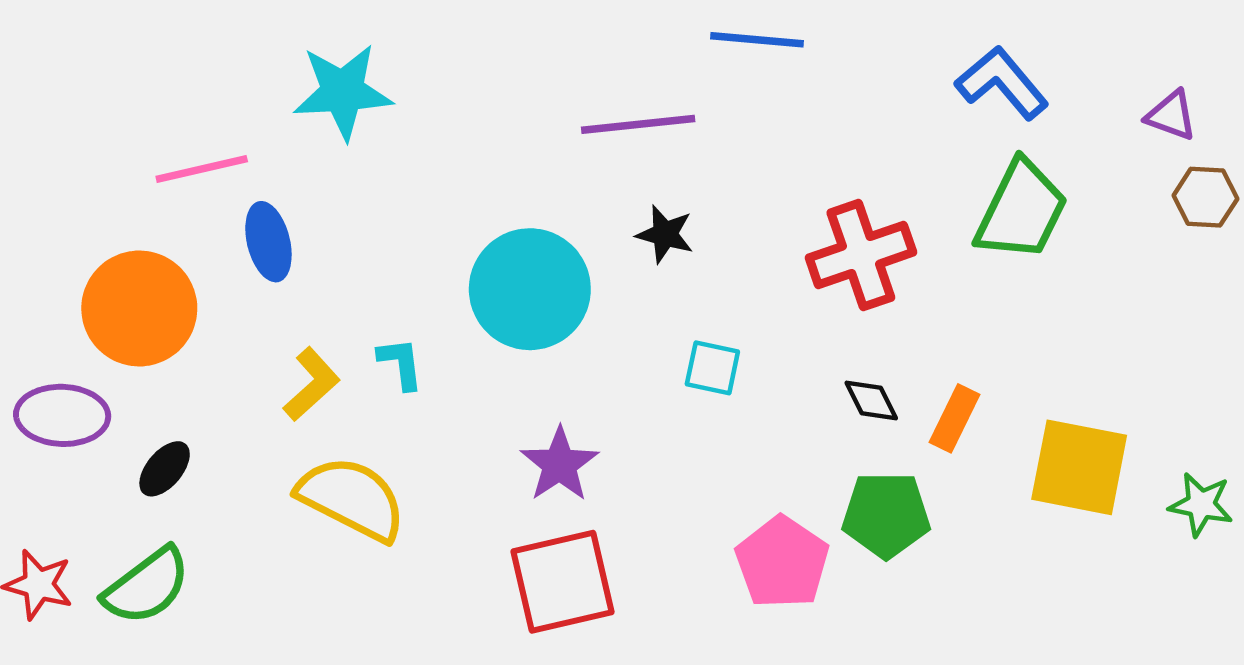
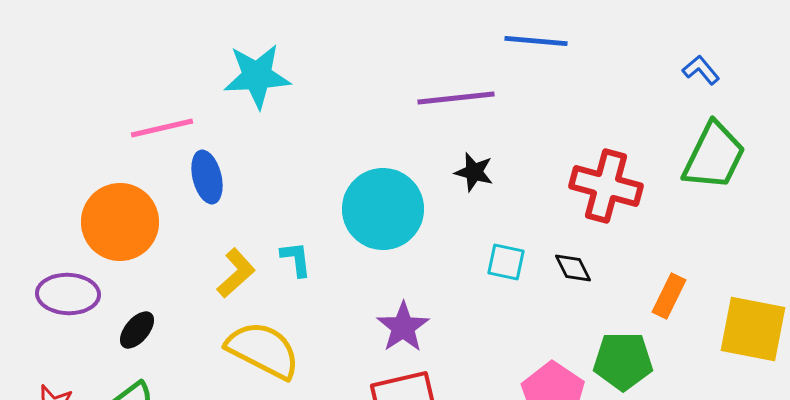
blue L-shape: (1002, 83) -> (701, 70), size x0.6
red cross: (861, 255) -> (606, 186), turned 34
black diamond: (871, 401) -> (573, 268), moved

